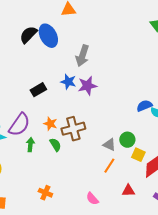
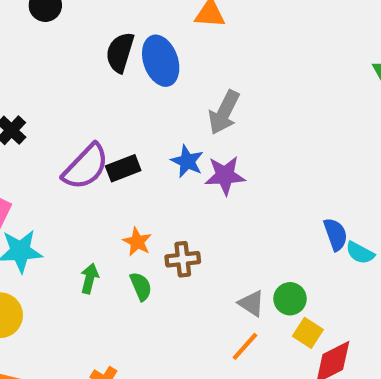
black semicircle: (28, 35) -> (120, 52), turned -36
blue semicircle: (144, 106) -> (336, 234), turned 84
purple semicircle: (19, 125) -> (86, 167), moved
brown cross: (73, 129) -> (183, 259), size x0.7

